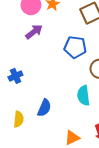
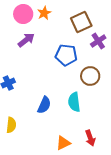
blue semicircle: (44, 108) -> (44, 105), moved

